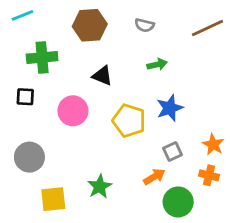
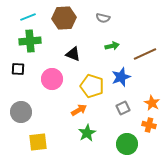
cyan line: (22, 15) -> (28, 17), moved
brown line: (208, 28) -> (145, 54), moved
orange arrow: (154, 177) -> (79, 110), moved
green star: (100, 187) -> (87, 133), moved

